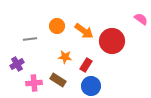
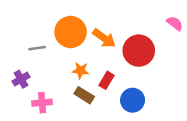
orange circle: (57, 26) -> (71, 32), size x1.6
brown rectangle: (58, 80) -> (84, 95), moved
blue circle: (91, 86) -> (133, 100), moved

